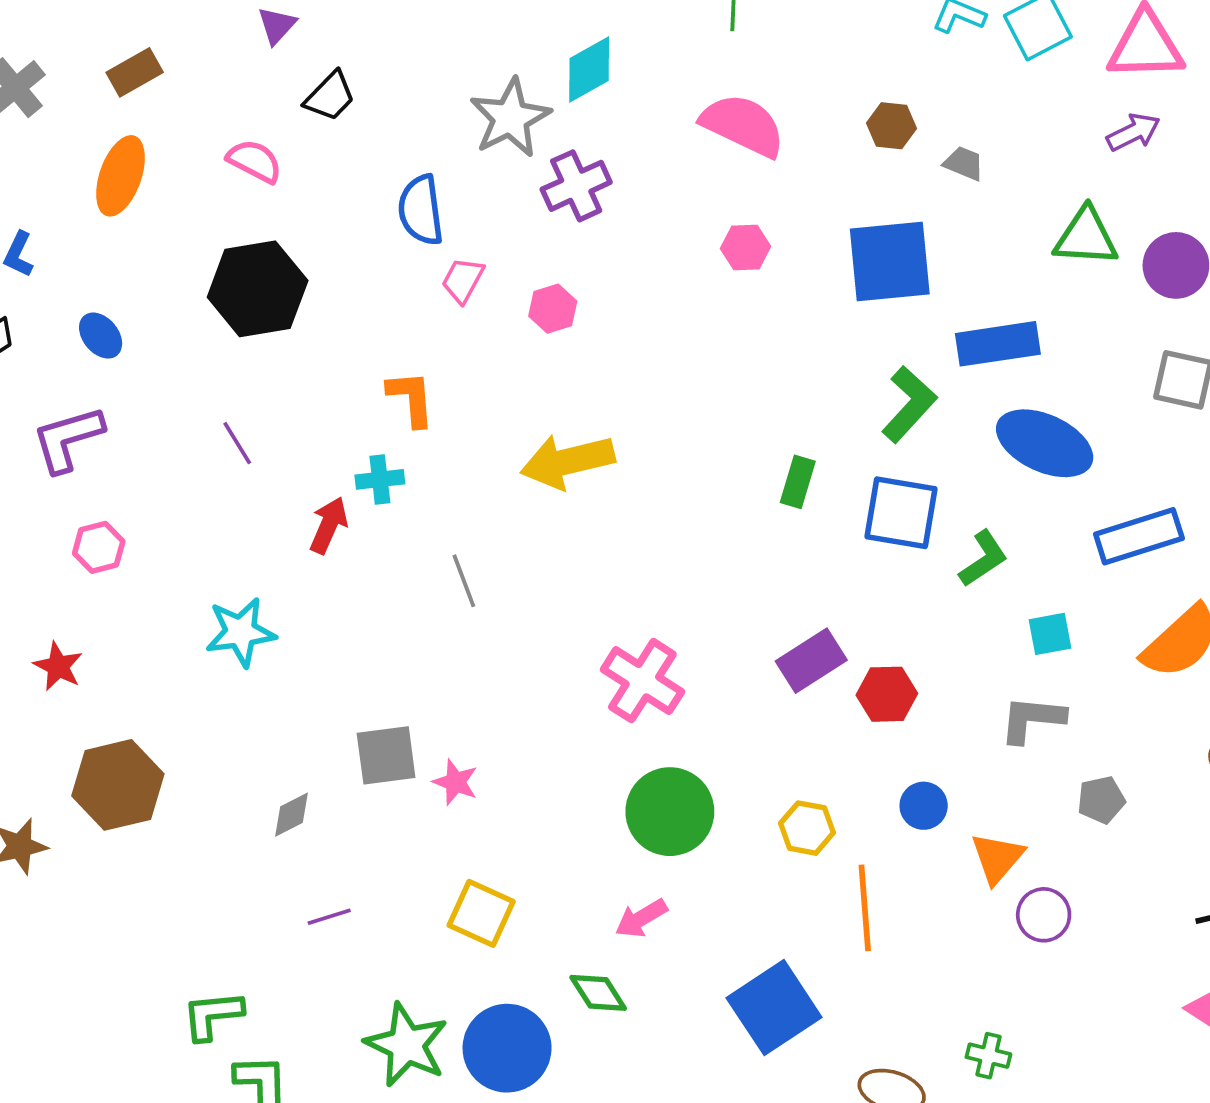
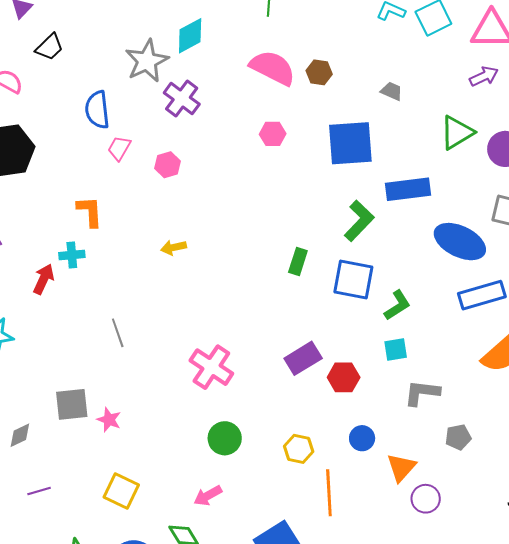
brown hexagon: (892, 126) -> (319, 72), moved
purple cross: (576, 186) -> (182, 99), turned -30
green triangle: (1086, 237) -> (457, 132), turned -36
blue ellipse: (1045, 443) -> (460, 242), moved
yellow arrow: (567, 461) -> (174, 248), size x0.5
gray line: (464, 581) -> (118, 333), moved
cyan square: (1050, 634) -> (396, 350), moved
green circle: (670, 812) -> (225, 438), size x0.7

